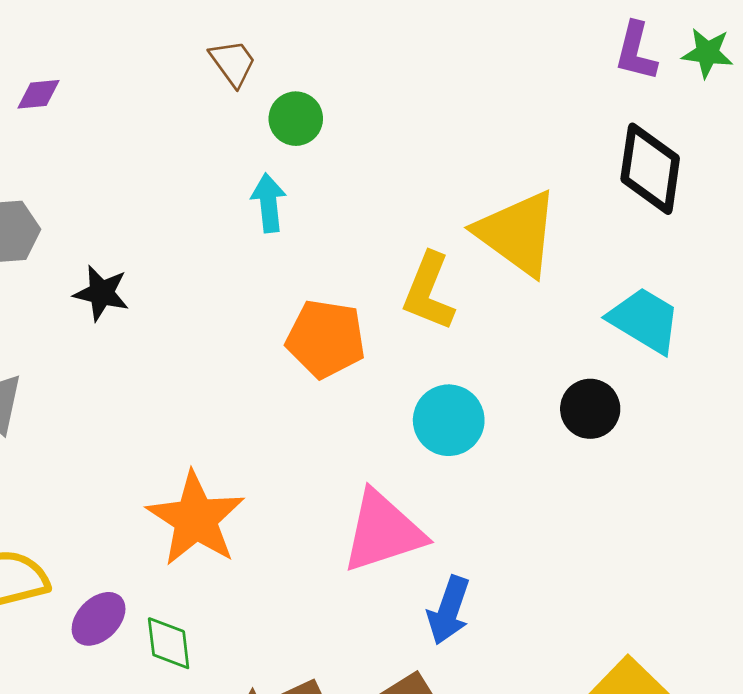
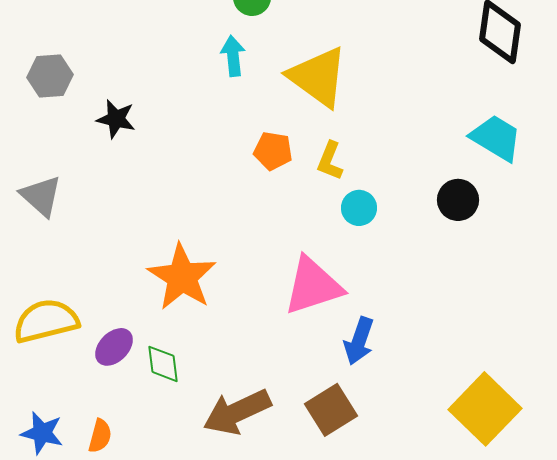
yellow triangle: (517, 233) -> (318, 77), moved
yellow L-shape: (429, 292) -> (330, 161), moved, size x0.7
orange pentagon: (326, 339) -> (273, 151), size x0.7
cyan circle: (449, 420) -> (359, 208), size x0.7

